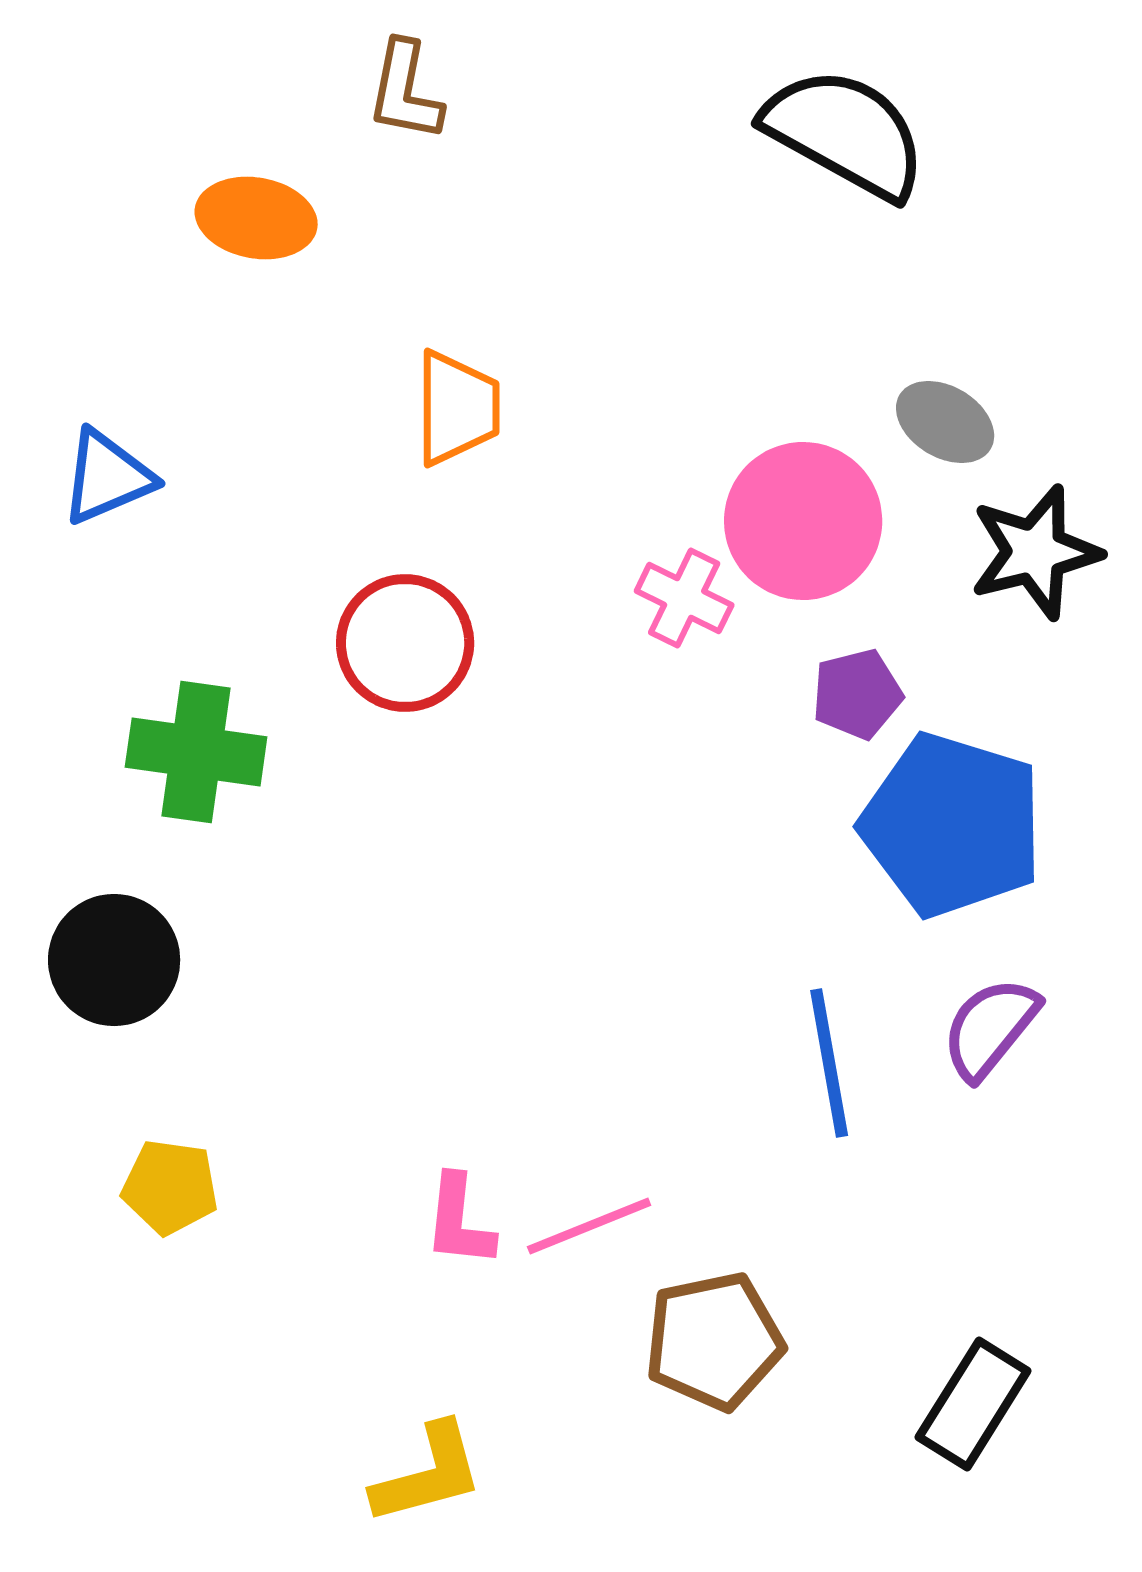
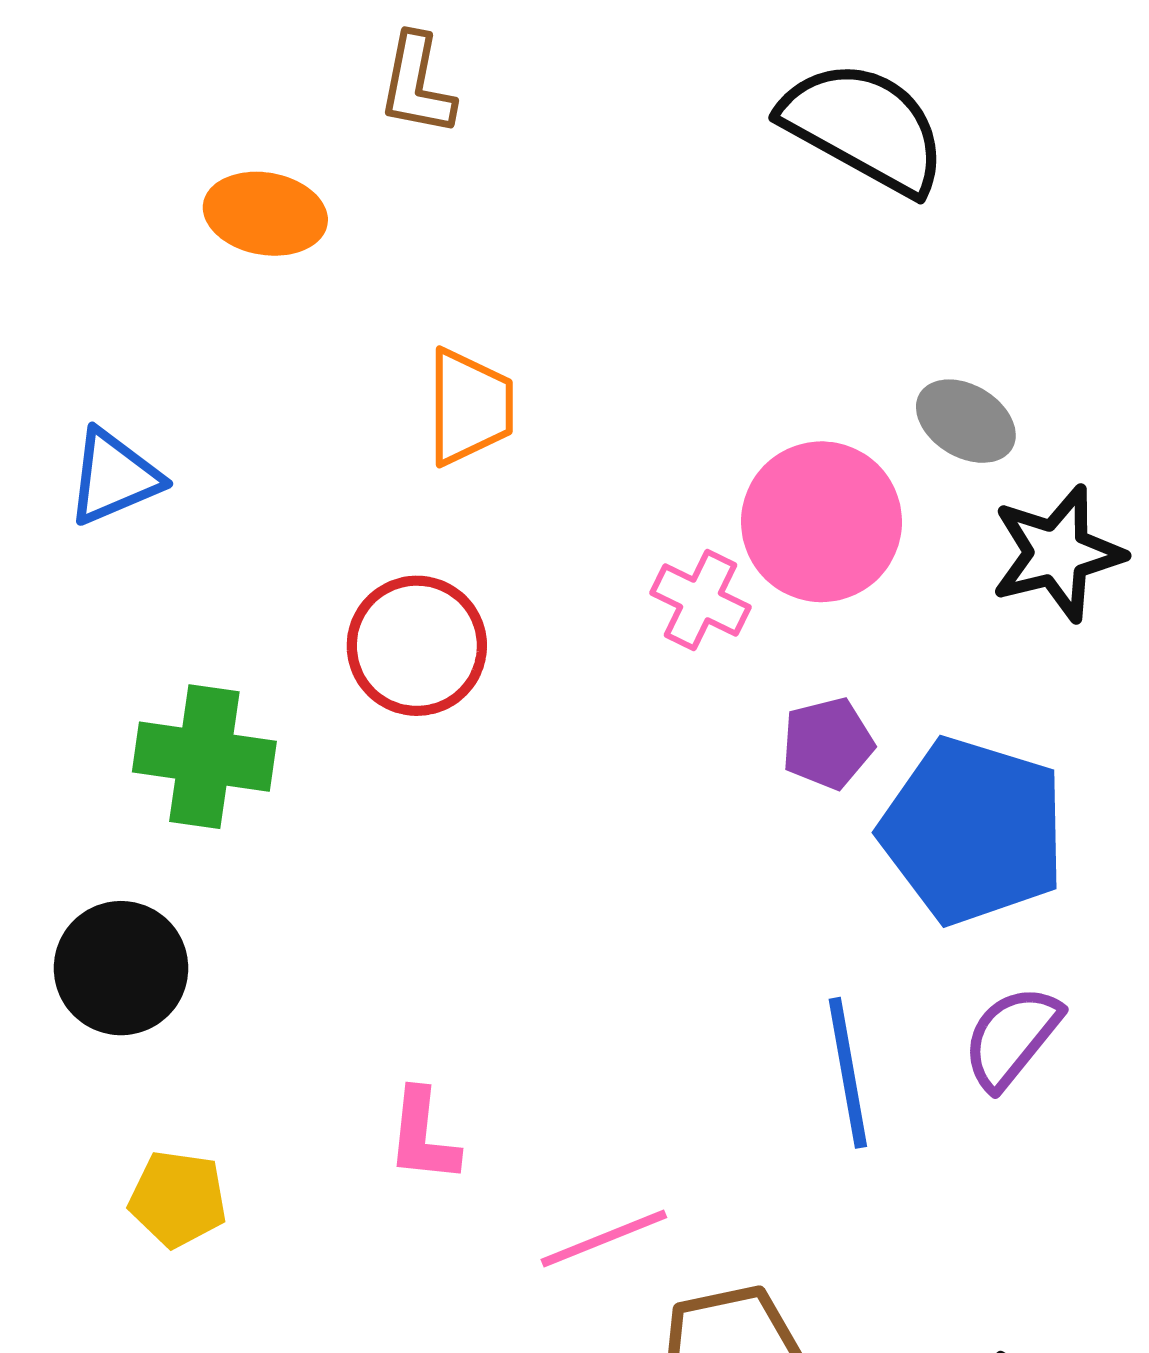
purple pentagon: (857, 694) -> (828, 743), moved
pink L-shape: (459, 1221) -> (423, 1136), moved

